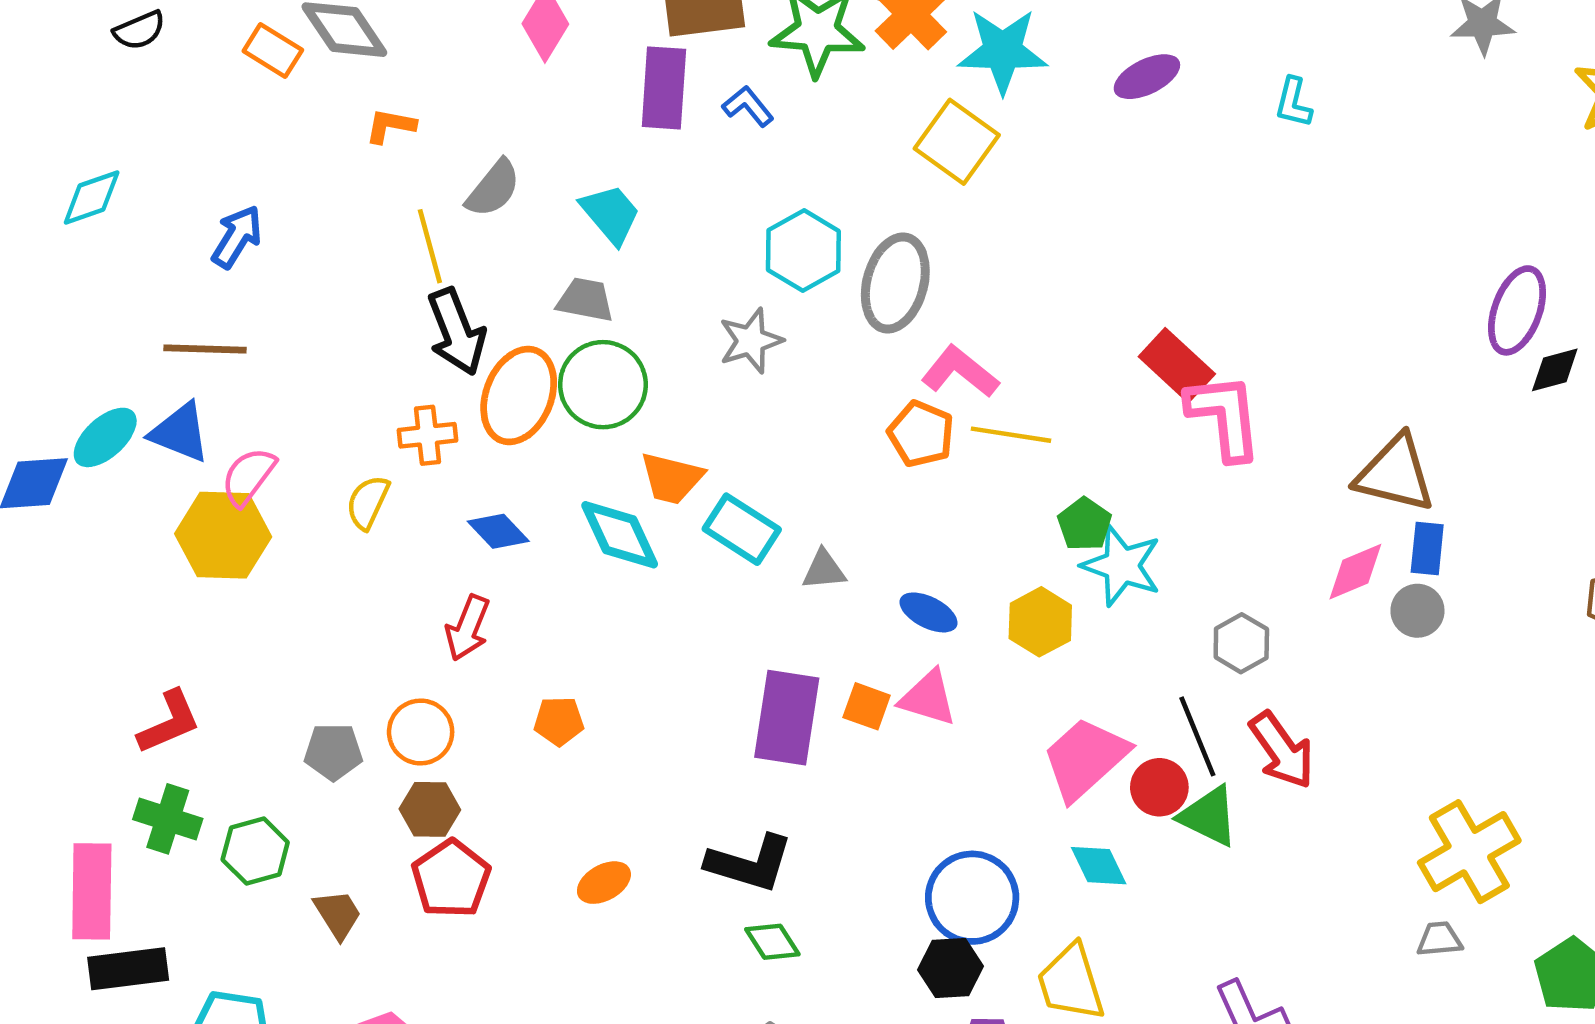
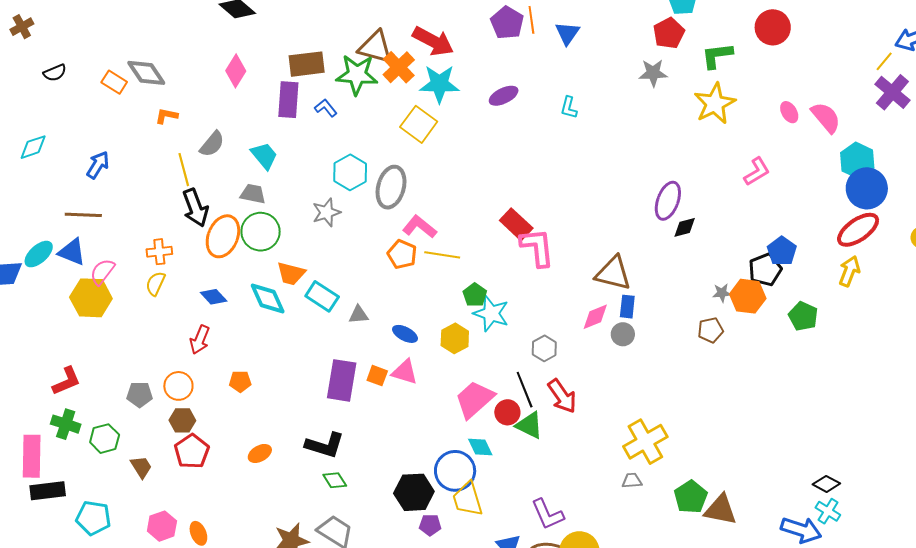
orange cross: (427, 435) -> (159, 252), moved
blue circle: (972, 898) -> (455, 471), moved
black hexagon: (950, 968) -> (414, 492), size x1.4

